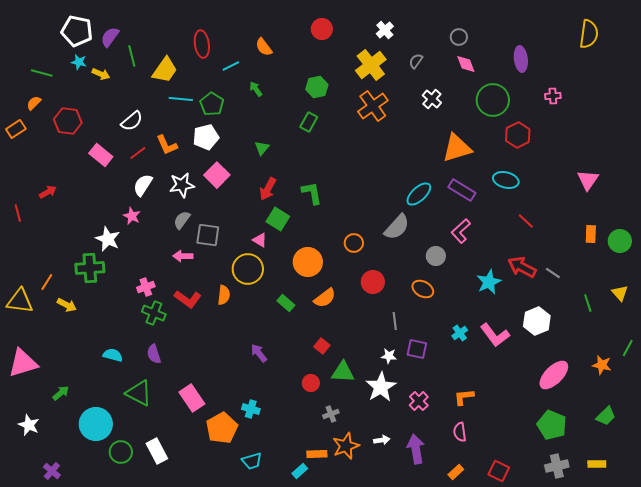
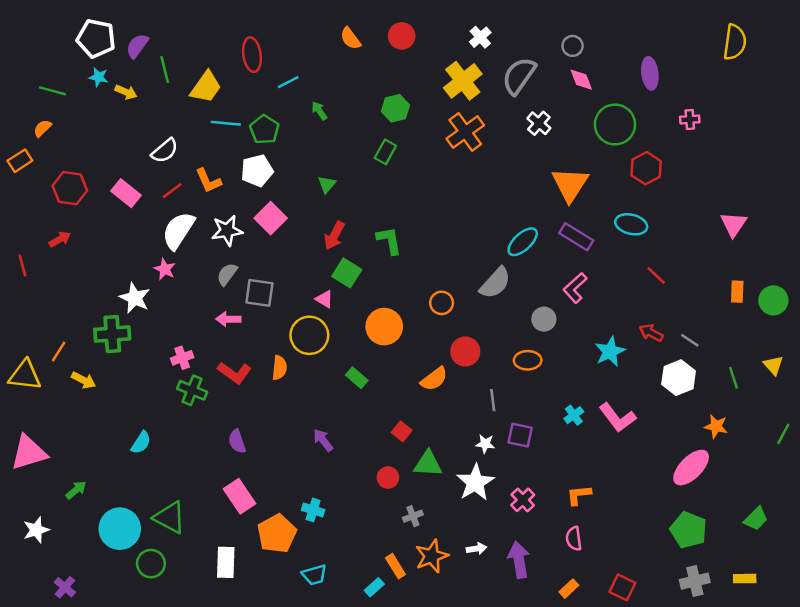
orange semicircle: (264, 47) -> (351, 38), moved
gray semicircle: (416, 61) -> (519, 76), size x2.0
red hexagon: (68, 121) -> (70, 188), moved
orange triangle: (457, 148) -> (570, 184), turned -40
white semicircle: (143, 185) -> (178, 231), size x1.4
red arrow: (522, 267) -> (651, 333), size x0.7
orange ellipse: (423, 289) -> (528, 360), turned -30
orange semicircle: (325, 298) -> (434, 379), moved
white hexagon: (537, 321) -> (679, 378), moved
purple semicircle: (154, 354) -> (237, 441), moved
cyan semicircle: (113, 355) -> (141, 443), turned 108
orange star: (602, 365) -> (716, 426), moved
green triangle: (139, 393) -> (170, 517), moved
white star: (29, 425) -> (36, 530), turned 30
white rectangle: (157, 451) -> (226, 562), moved, turned 30
orange rectangle: (317, 454) -> (395, 566), turned 60

